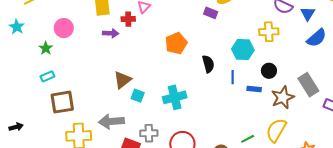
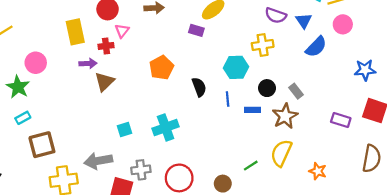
green star: (46, 48) -> (18, 87), size x1.5
brown triangle: (122, 80) -> (104, 82), moved
gray rectangle: (308, 85) -> (296, 91), moved, size x0.6
cyan square: (138, 96) -> (125, 130), turned -32

